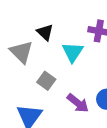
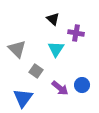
black triangle: (45, 32) -> (53, 19), moved

